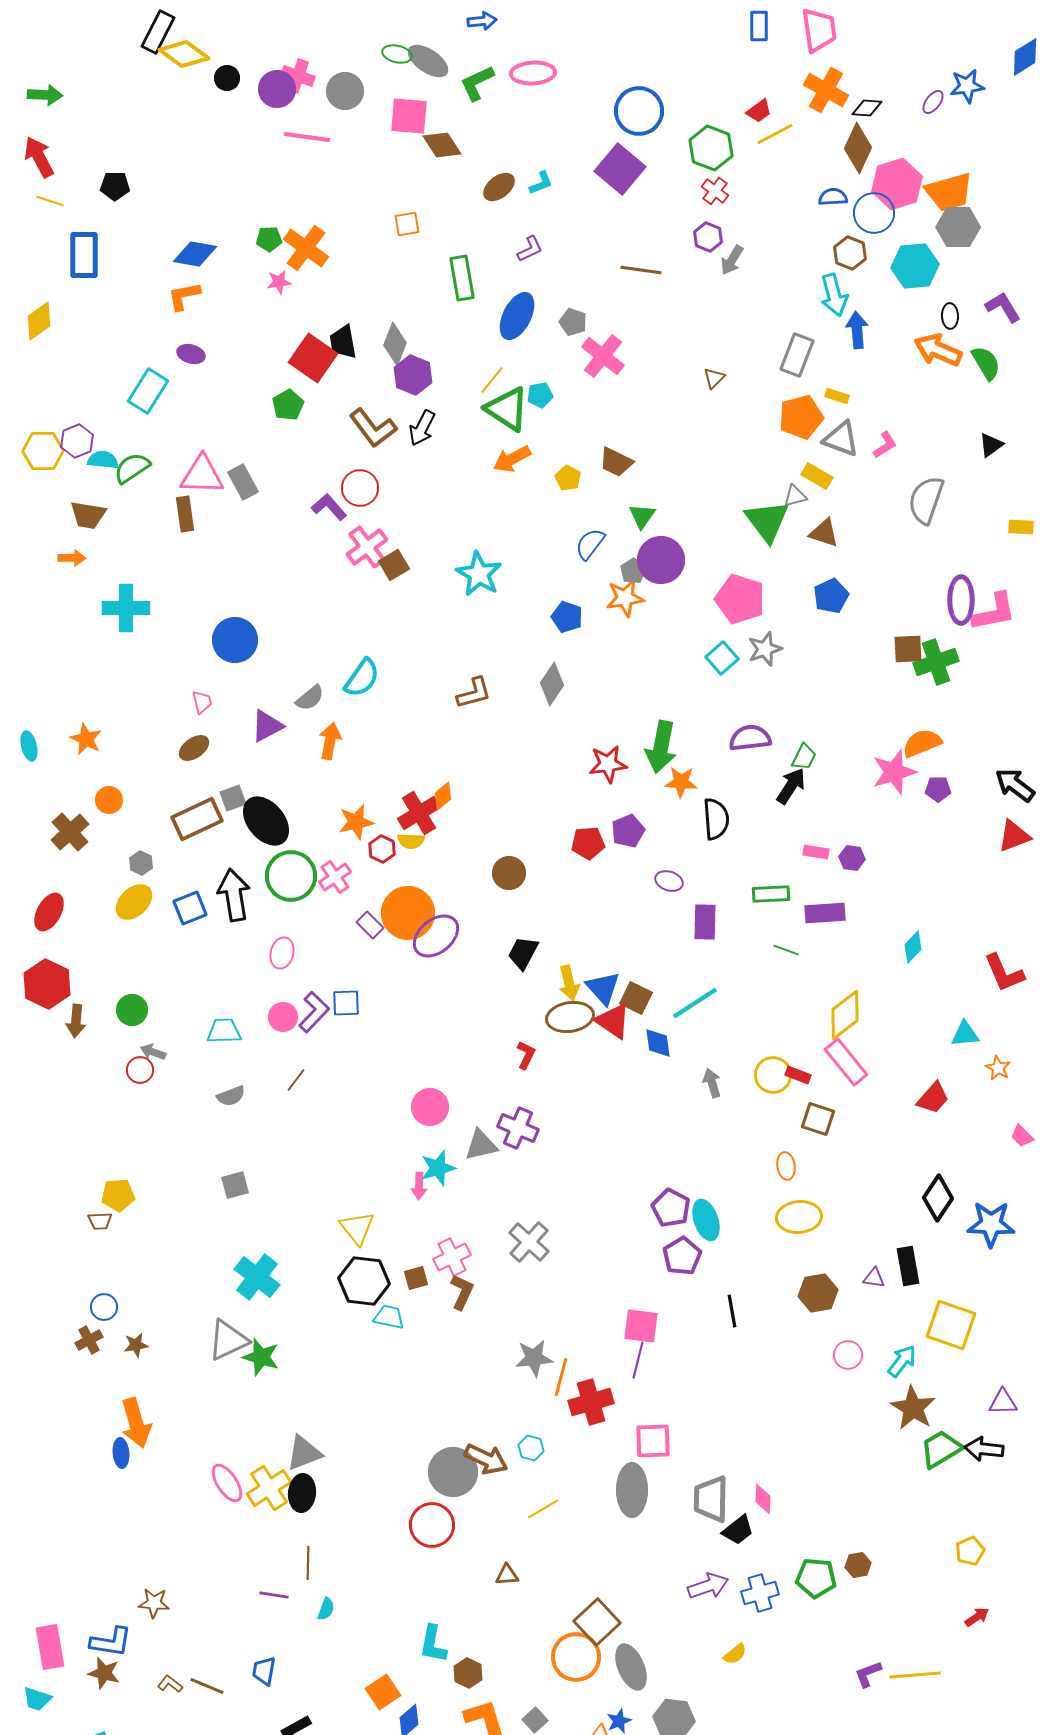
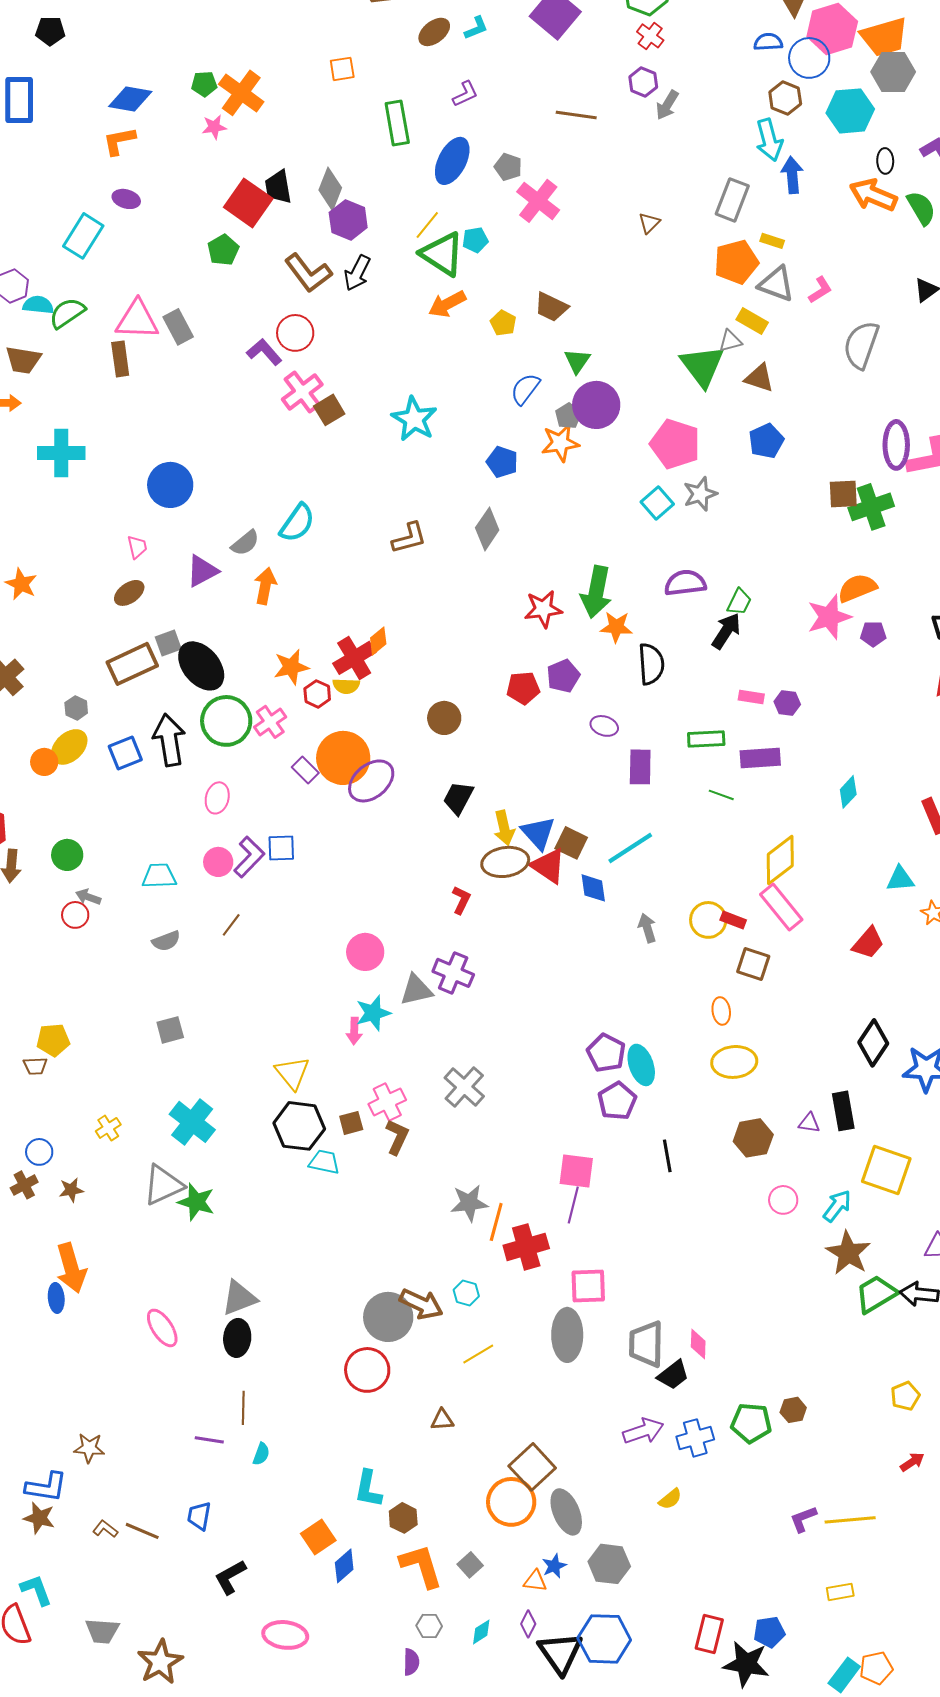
orange circle: (109, 800) -> (44, 762), moved
yellow cross: (269, 1488) -> (108, 1128), moved, size x0.6

